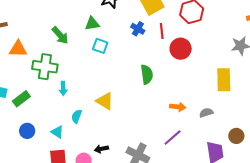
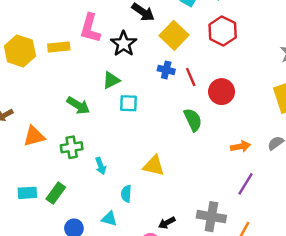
red line: (162, 31) -> (191, 77), moved
red circle: (181, 49) -> (222, 92), moved
green cross: (45, 67) -> (72, 147), size x0.7

